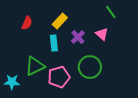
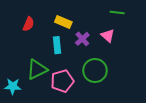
green line: (111, 12) -> (117, 12), turned -48
yellow rectangle: (60, 21) -> (63, 22), turned 70

